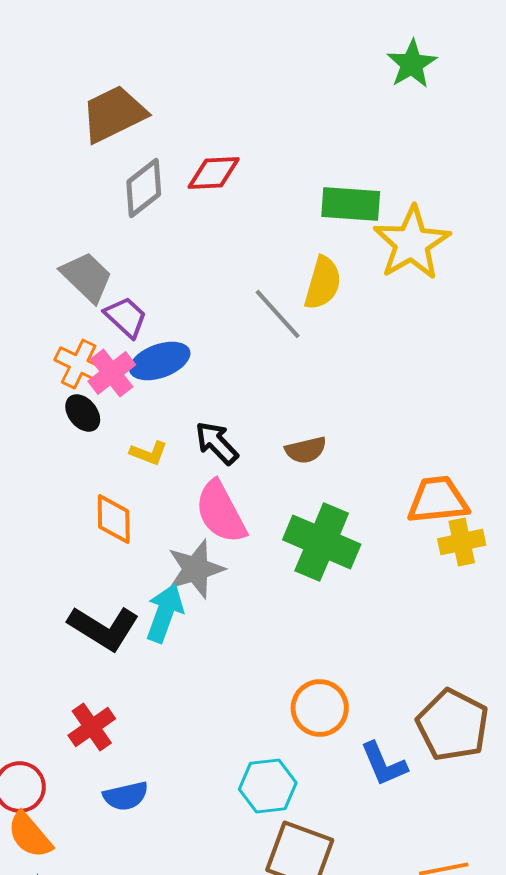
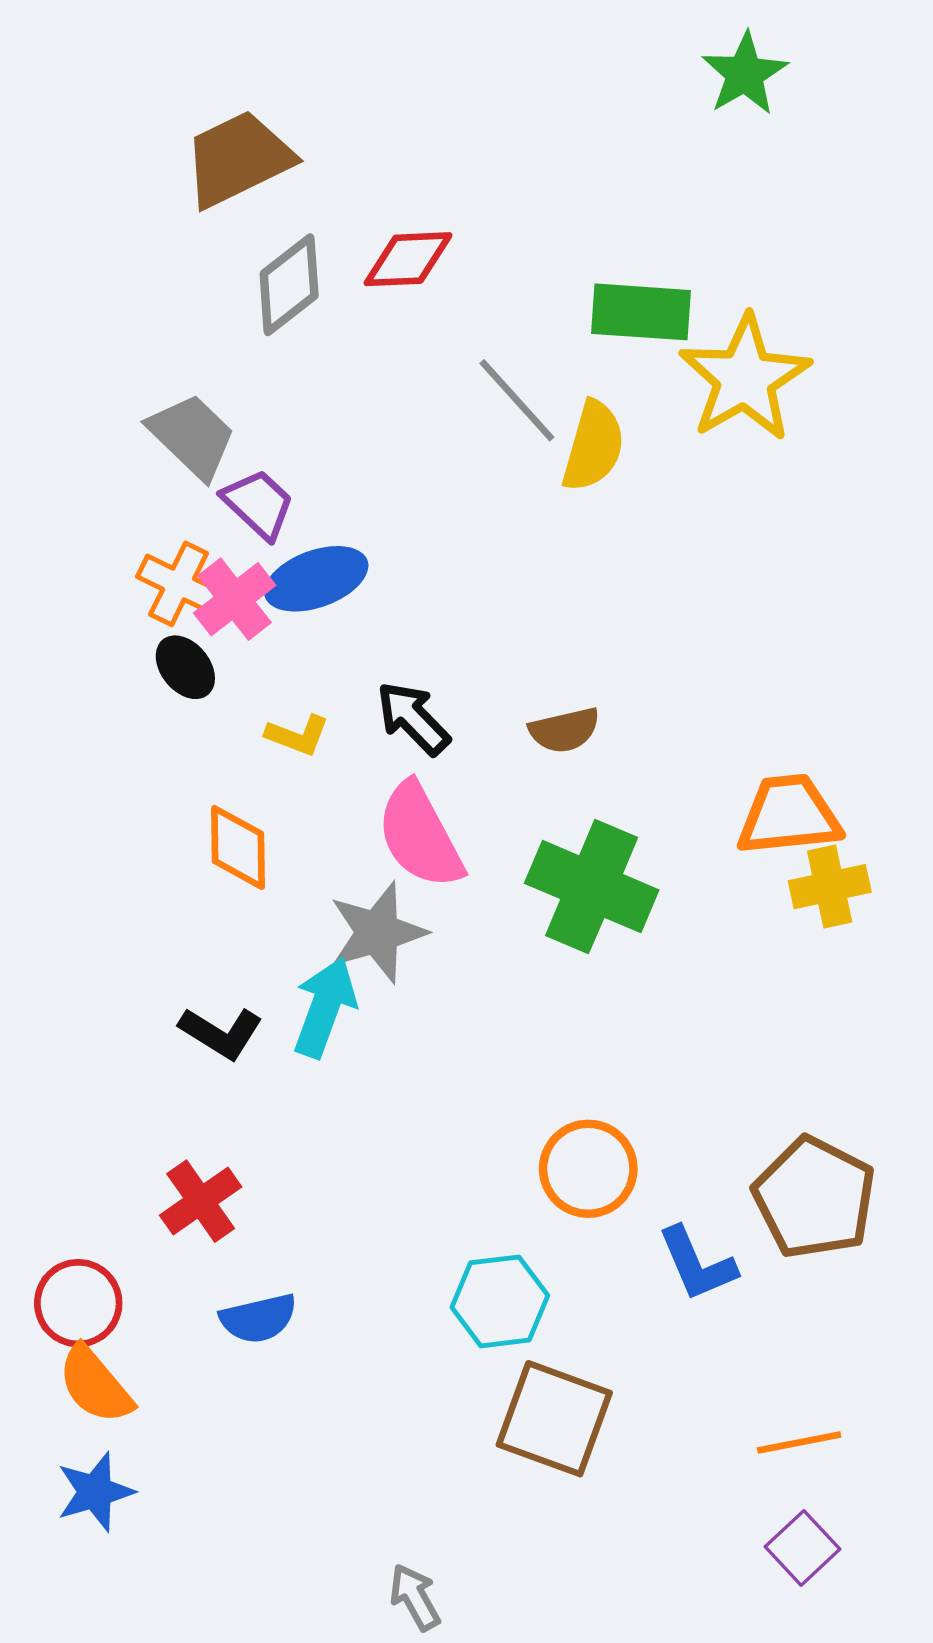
gray line: (278, 314) -> (517, 400), moved
black L-shape: (104, 628) -> (221, 1033), size x0.7

